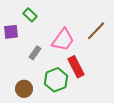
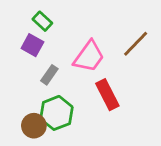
purple square: (11, 32) -> (32, 45), moved, turned 35
green hexagon: (56, 80) -> (56, 113), moved

